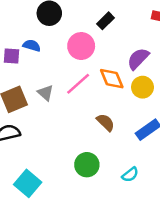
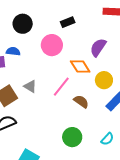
black rectangle: (106, 21) -> (68, 22), turned 32
pink line: (78, 84) -> (61, 87), moved
yellow circle: (143, 87) -> (104, 80), moved

